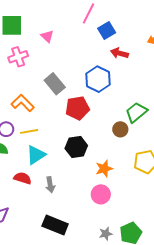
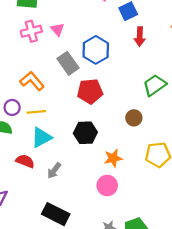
pink triangle: (47, 36) -> (58, 29), moved
red arrow: (119, 53) -> (140, 37), turned -108
blue hexagon: (98, 79) -> (96, 50), moved
green trapezoid: (136, 112) -> (155, 85), moved
gray arrow: (50, 185) -> (54, 171), turned 42

